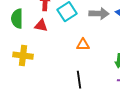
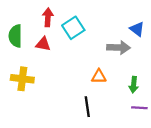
gray arrow: (99, 14) -> (119, 48), moved
orange triangle: (83, 45) -> (99, 76), moved

